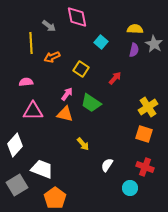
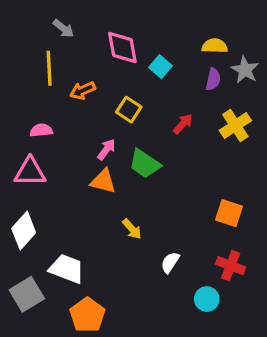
pink diamond: (77, 17) -> (122, 48), moved
gray arrow: (49, 26) -> (63, 28), moved
yellow cross: (148, 107) -> (235, 126), moved
pink triangle: (33, 111) -> (30, 172), moved

